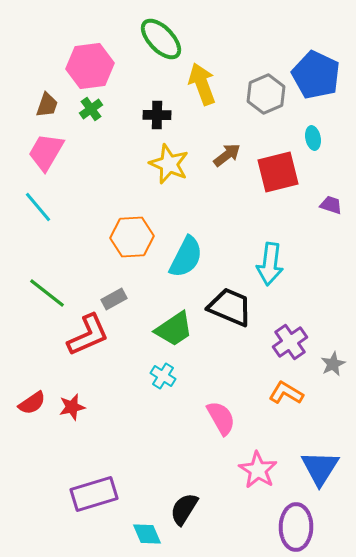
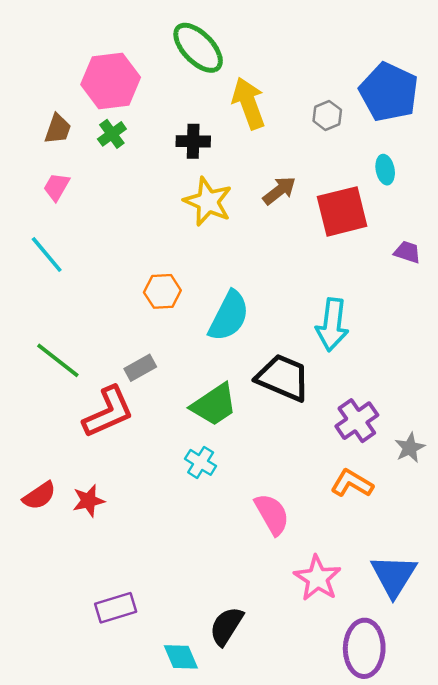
gray hexagon: (266, 94) -> (327, 115), size x0.6
pink trapezoid: (46, 152) -> (57, 187), size x0.6
orange hexagon: (132, 237) -> (162, 291), size x0.7
purple rectangle: (94, 494) -> (116, 608), size x0.7

